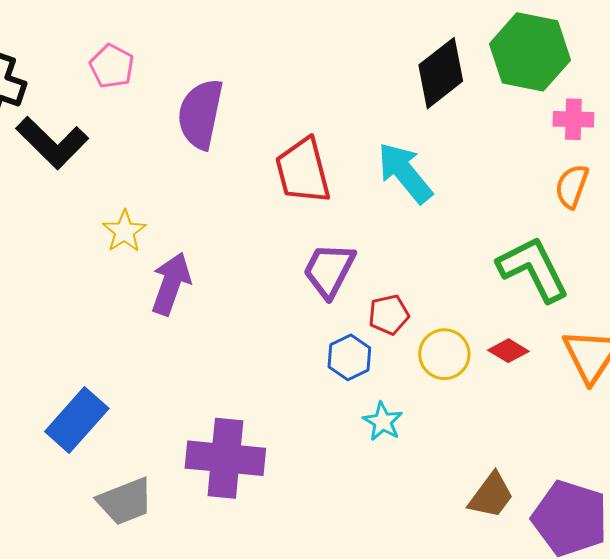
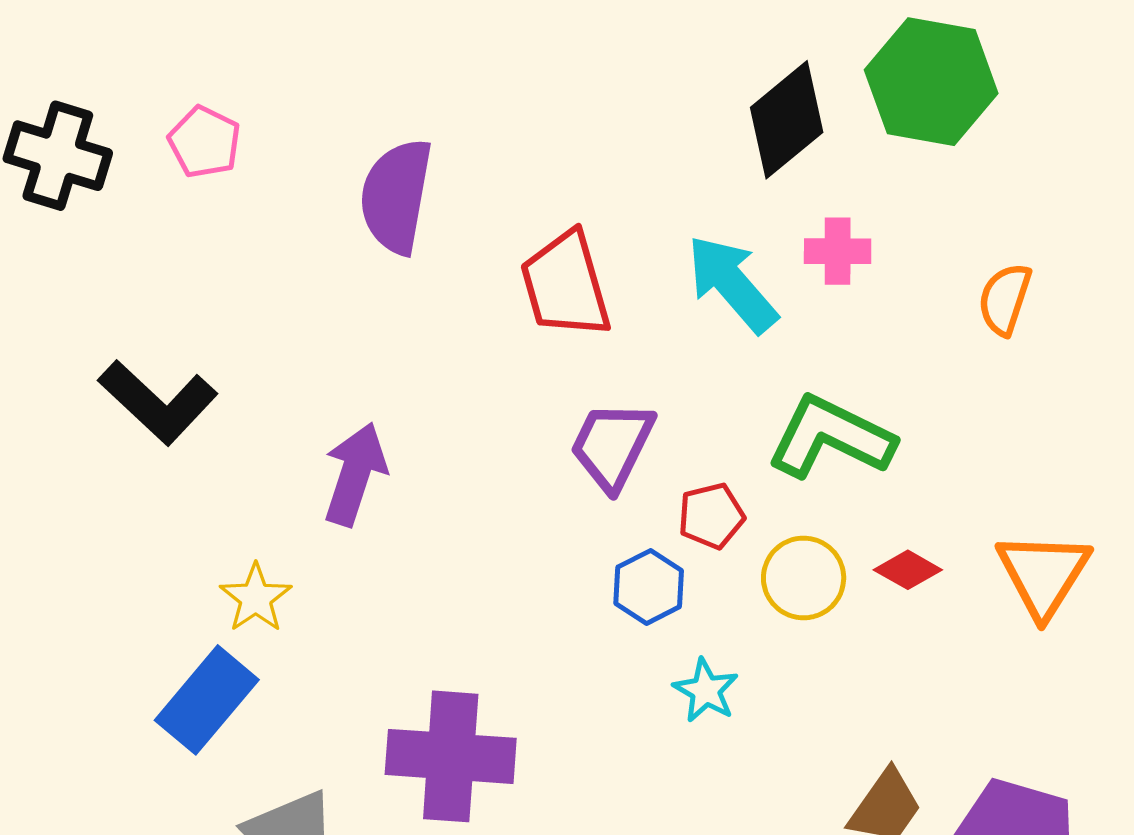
pink pentagon: (112, 66) -> (204, 142), moved
pink cross: (573, 119) -> (838, 251), moved
black L-shape: (52, 143) -> (158, 402), moved
yellow star: (124, 231) -> (256, 598), moved
green L-shape: (533, 269) -> (831, 437), moved, turned -36

